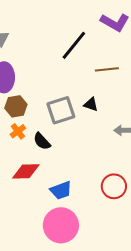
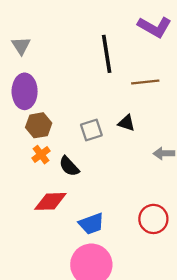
black line: (74, 45) -> (107, 54), turned -48
gray square: (61, 110) -> (91, 130), size x0.7

